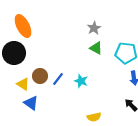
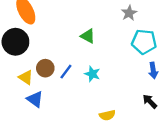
gray star: (94, 28) -> (129, 13), moved
green triangle: (96, 48) -> (88, 36), moved

